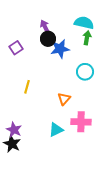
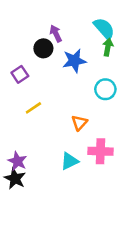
cyan semicircle: (84, 23) -> (104, 29), turned 36
black circle: (48, 39) -> (43, 48), moved
purple square: (16, 48) -> (20, 74), moved
yellow line: (27, 87) -> (33, 108), turned 40

